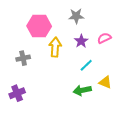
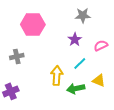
gray star: (76, 16) -> (83, 15), moved
pink semicircle: (104, 38) -> (101, 45), moved
yellow arrow: (55, 47) -> (57, 75), moved

